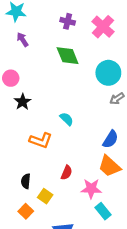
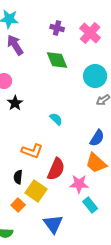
purple arrow: (23, 40) -> (15, 45), size x1.5
orange L-shape: (41, 140) -> (32, 151), moved
red semicircle: (67, 173) -> (56, 169), size x1.6
yellow square: (45, 196) -> (36, 191), size x1.5

